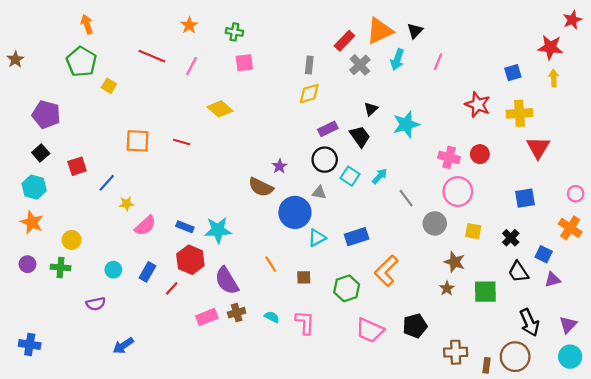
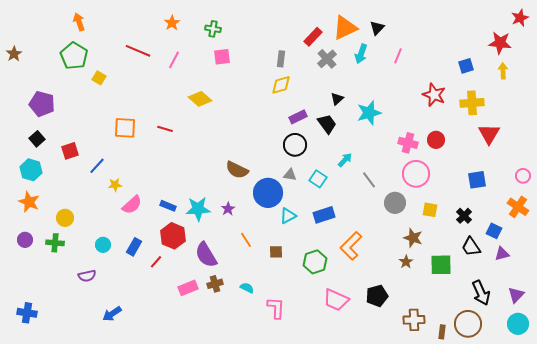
purple star: (280, 166) -> (228, 209), moved
cyan square: (350, 176) -> (318, 179), moved
pink L-shape: (305, 323) -> (276, 308), moved

